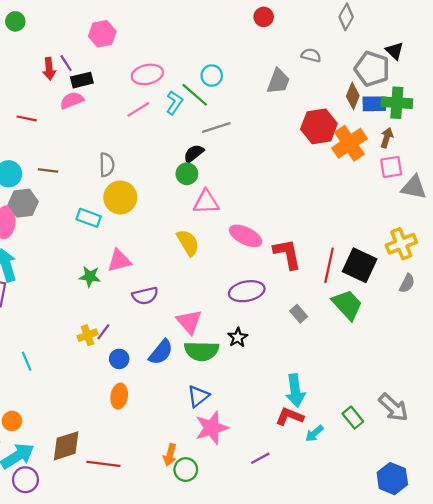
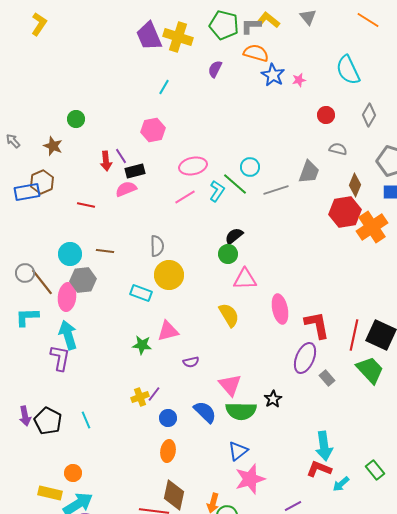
red circle: (264, 17) -> (326, 115), moved
brown diamond: (353, 96) -> (355, 185), moved
gray line: (216, 128) -> (276, 190), moved
pink ellipse: (246, 236) -> (280, 309), turned 52
purple ellipse: (247, 291) -> (305, 358), moved, turned -56
purple semicircle: (145, 296) -> (191, 362), size x0.7
blue semicircle: (161, 352) -> (205, 412), turned -85
brown diamond: (66, 446) -> (174, 495), moved, turned -60

